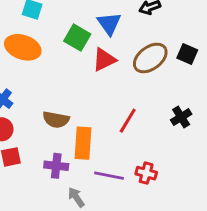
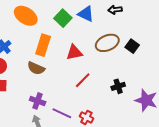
blue triangle: (109, 24) -> (86, 14), turned -42
red triangle: (104, 60) -> (74, 52), moved
orange rectangle: (83, 143) -> (43, 45), moved
purple cross: (56, 166) -> (38, 101), moved

